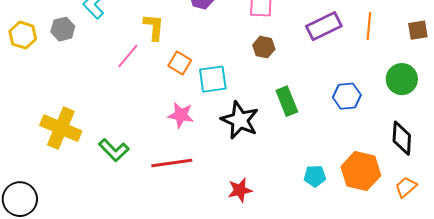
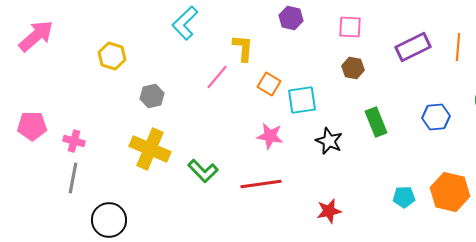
gray hexagon: (63, 29) -> (152, 96), moved
black star: (240, 120) -> (329, 141), size x0.7

